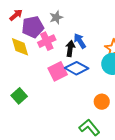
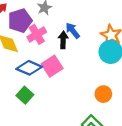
blue diamond: (77, 68) -> (29, 68), moved
green square: (19, 96) -> (25, 95), moved

